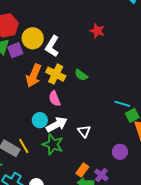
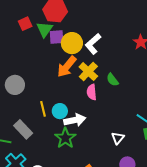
yellow circle: (33, 38) -> (72, 43), moved
pink semicircle: (55, 99) -> (92, 92), moved
white triangle: (84, 131) -> (118, 138), moved
yellow line: (24, 146) -> (43, 109), moved

